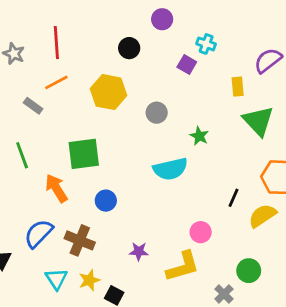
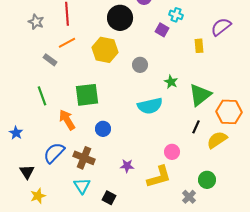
black circle: (129, 48) -> (120, 18), size x1.6
green triangle: (258, 121) -> (200, 95), moved, turned 35
cyan triangle: (56, 279) -> (82, 186), moved
yellow star: (89, 280) -> (38, 196), moved

